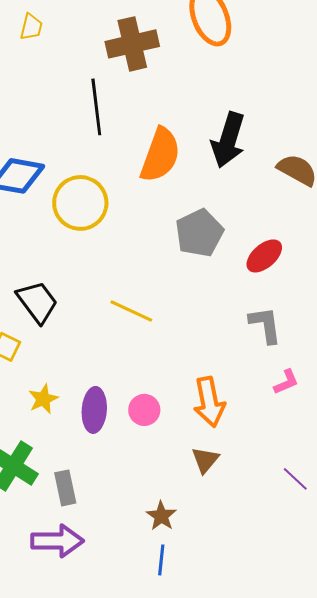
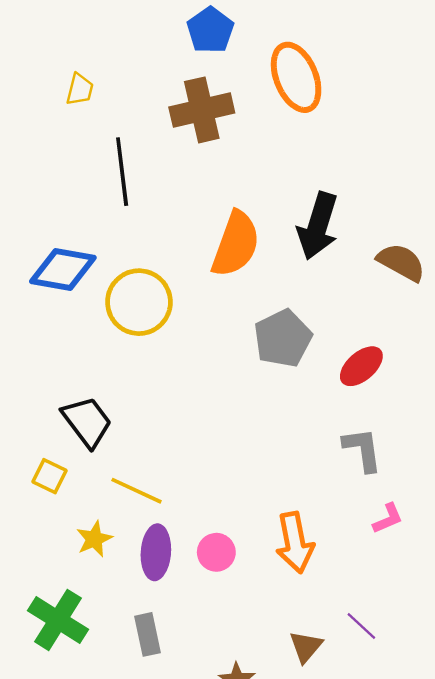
black line: (96, 107) -> (122, 172), moved
yellow line: (131, 311) -> (137, 491), moved
brown triangle: (205, 460) -> (306, 647), moved
purple line: (295, 479) -> (361, 626), moved
gray rectangle: (65, 488) -> (147, 634), moved

